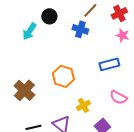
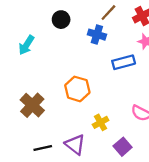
cyan arrow: (29, 31) -> (26, 45), moved
blue rectangle: (109, 64) -> (124, 62), moved

